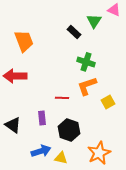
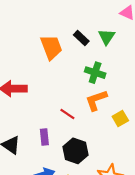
green triangle: (94, 21) -> (107, 37), moved
orange trapezoid: (24, 41) -> (51, 47), moved
red line: (62, 98) -> (67, 114), turned 32

